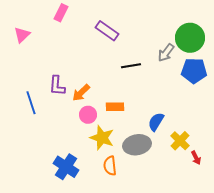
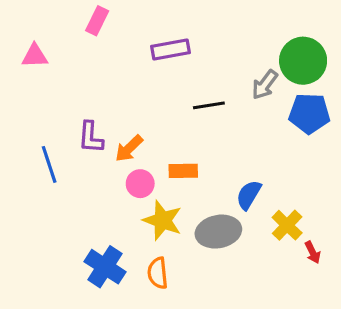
purple rectangle: (107, 31) -> (170, 50), turned -45
pink triangle: (22, 35) -> (35, 56), turned 42
orange semicircle: (110, 166) -> (158, 273), moved

